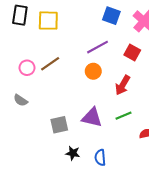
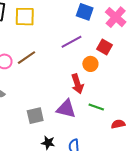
orange circle: (93, 71) -> (90, 64), moved
red arrow: (123, 85) -> (77, 84), moved, turned -48
green line: (124, 116) -> (96, 107), turned 42

